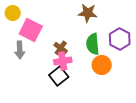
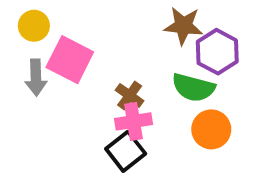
purple hexagon: (120, 39) -> (217, 52), moved
green semicircle: (93, 44) -> (193, 88), turned -70
gray arrow: (20, 50) -> (36, 78), moved

